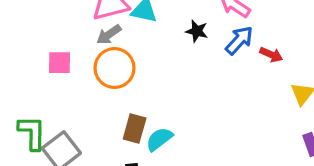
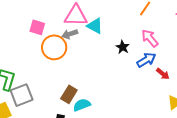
pink square: (60, 63) -> (37, 27), moved
orange circle: (115, 68) -> (54, 47), moved

